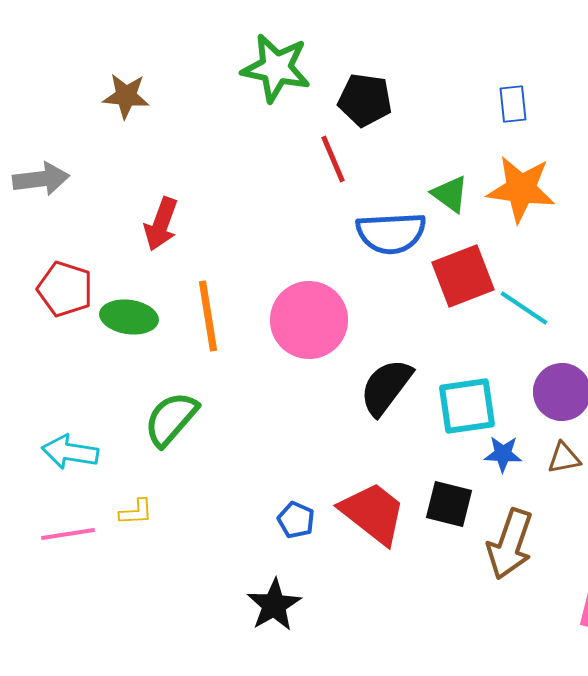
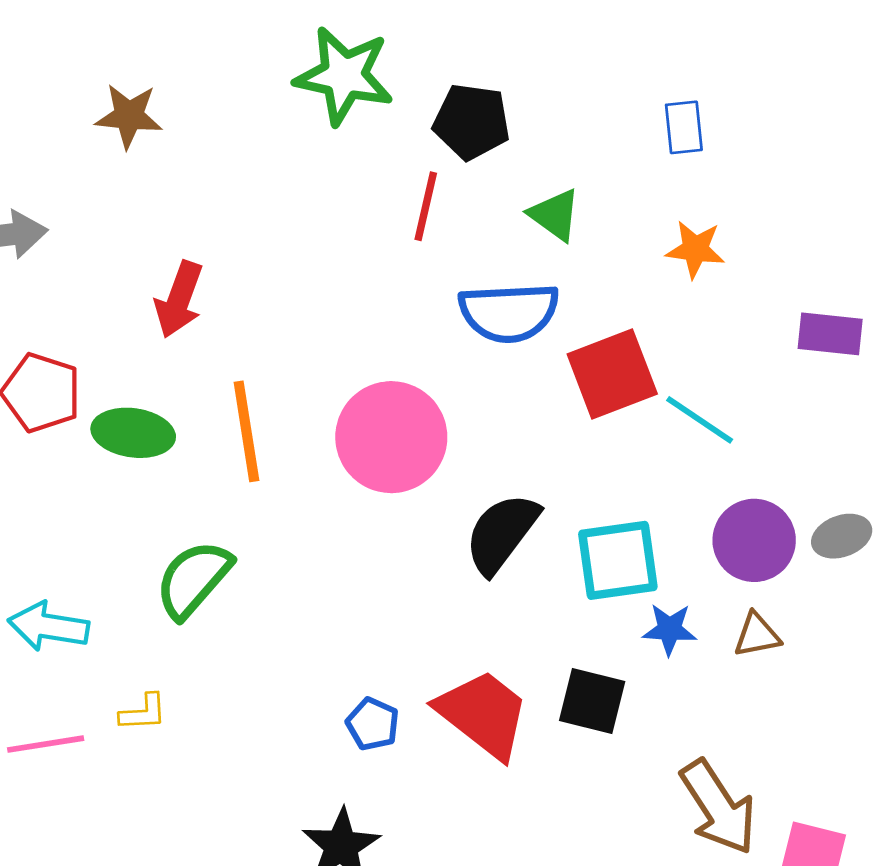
red line: (333, 159) -> (426, 206), turned 36
orange star: (521, 189) -> (695, 249), size x0.6
green triangle: (450, 194) -> (555, 215), moved
brown arrow: (510, 544) -> (718, 807), moved, turned -52

